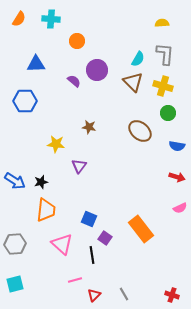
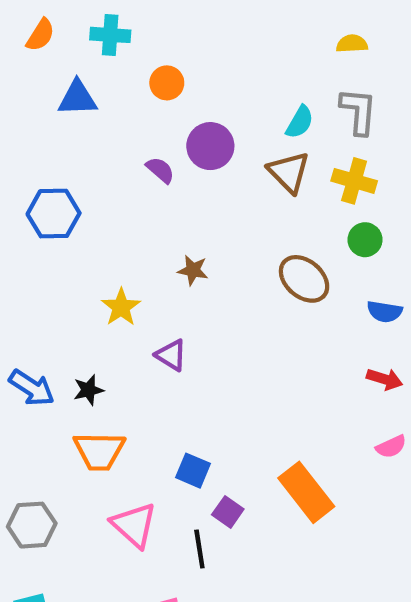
blue triangle: (36, 64) -> (77, 98), moved
yellow star: (56, 144) -> (121, 307), turned 30
purple triangle: (79, 166) -> (171, 355), turned -35
orange trapezoid: (46, 210) -> (99, 451), turned 85

